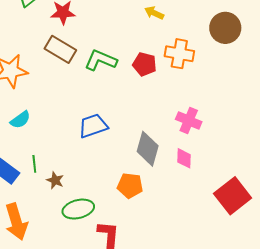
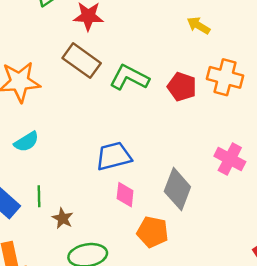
pink diamond: (184, 158) -> (125, 195), moved

